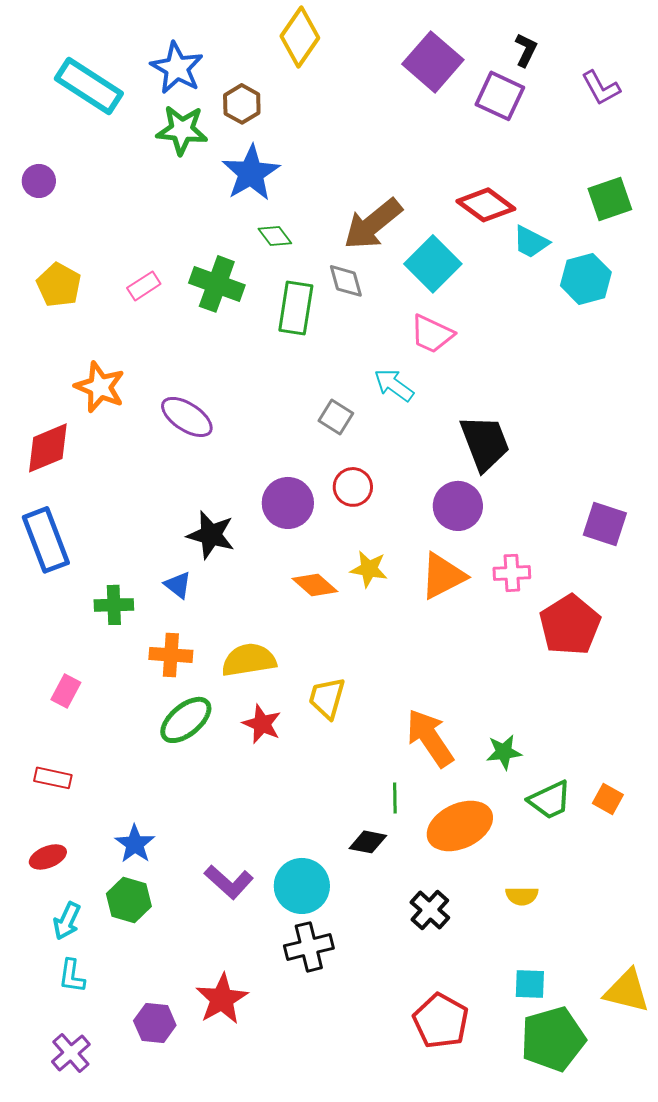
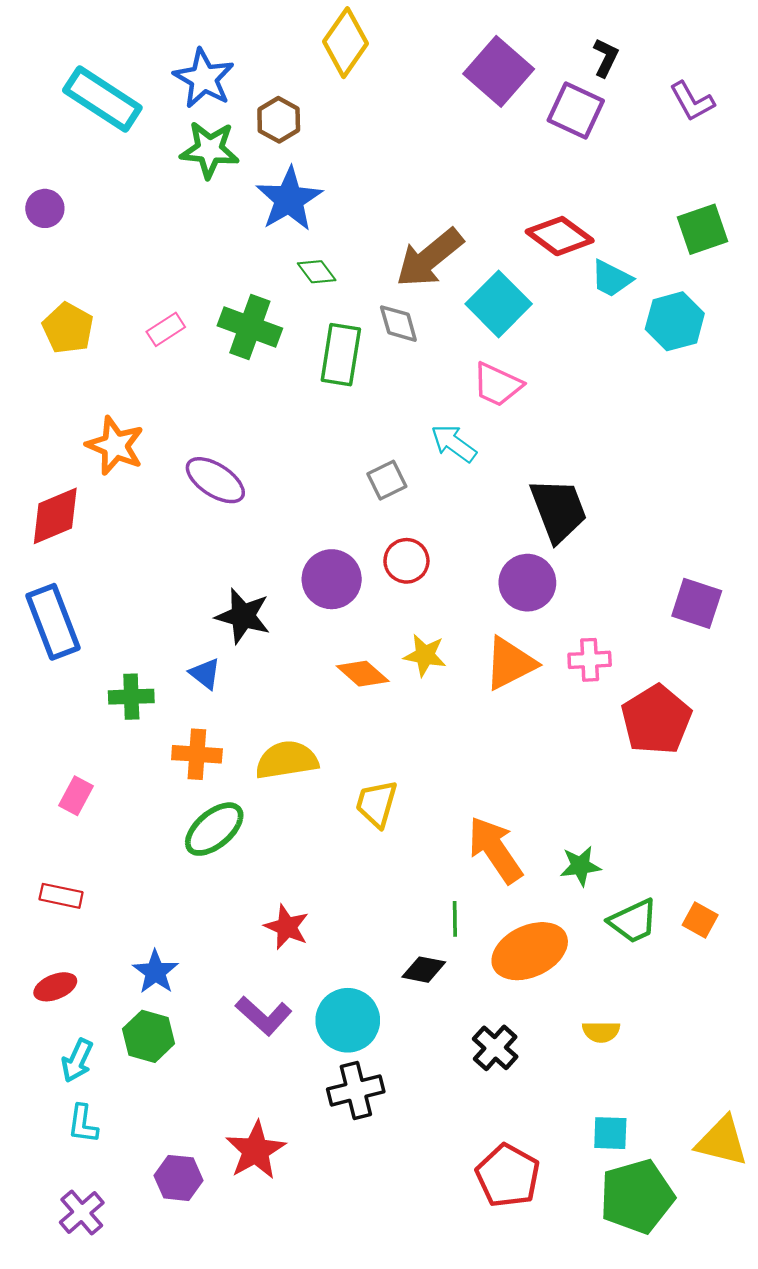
gray square: (336, 417) -> (387, 480), turned 32
red star: (262, 724) -> (287, 927), moved

